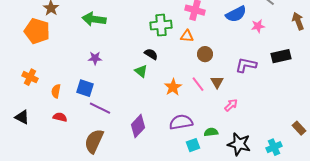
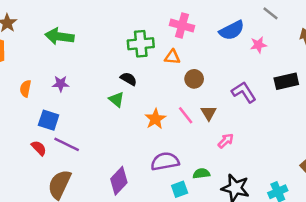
purple L-shape: (246, 65) -> (244, 92), turned 45
orange semicircle: (56, 91) -> (25, 89), moved
red semicircle: (60, 117) -> (39, 148), moved, turned 32
purple diamond: (138, 126) -> (119, 181), moved

